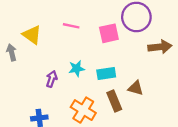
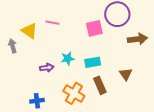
pink line: (71, 26) -> (52, 23), moved
purple arrow: (52, 79) -> (47, 68), turned 64
brown triangle: (136, 88) -> (126, 74), moved, turned 40

